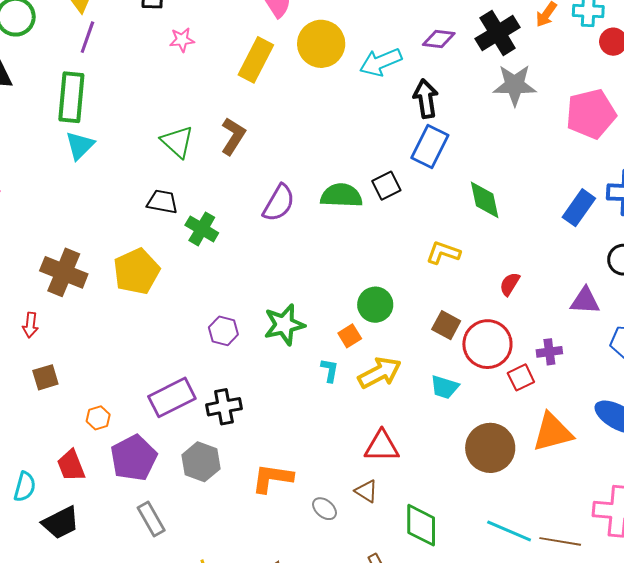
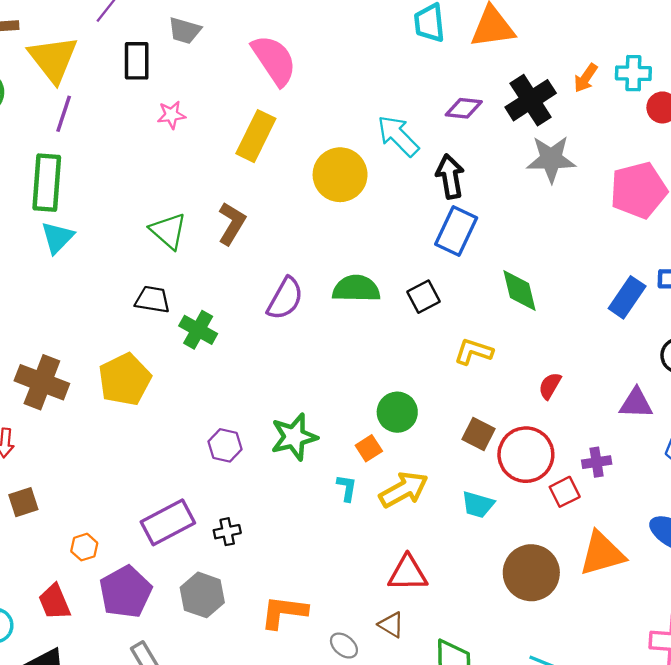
yellow circle: (321, 44) -> (340, 175), moved
cyan arrow: (381, 62) -> (398, 136), turned 69
black square: (386, 186) -> (424, 297), moved
black cross: (224, 407) -> (227, 532), size x0.7

